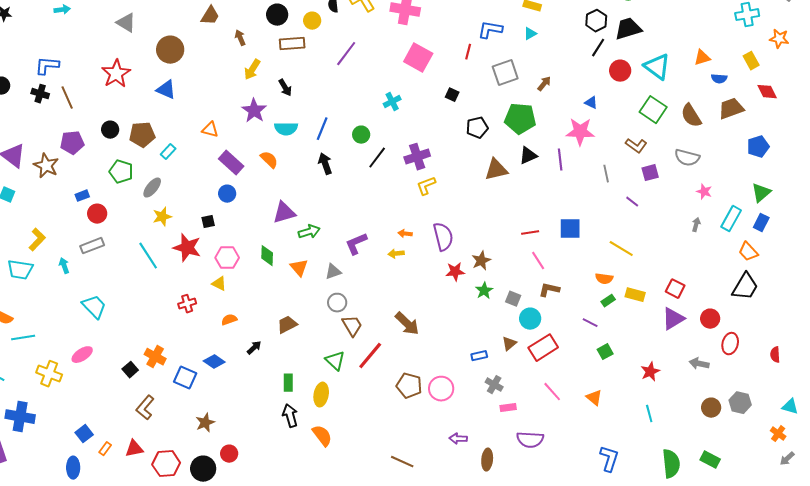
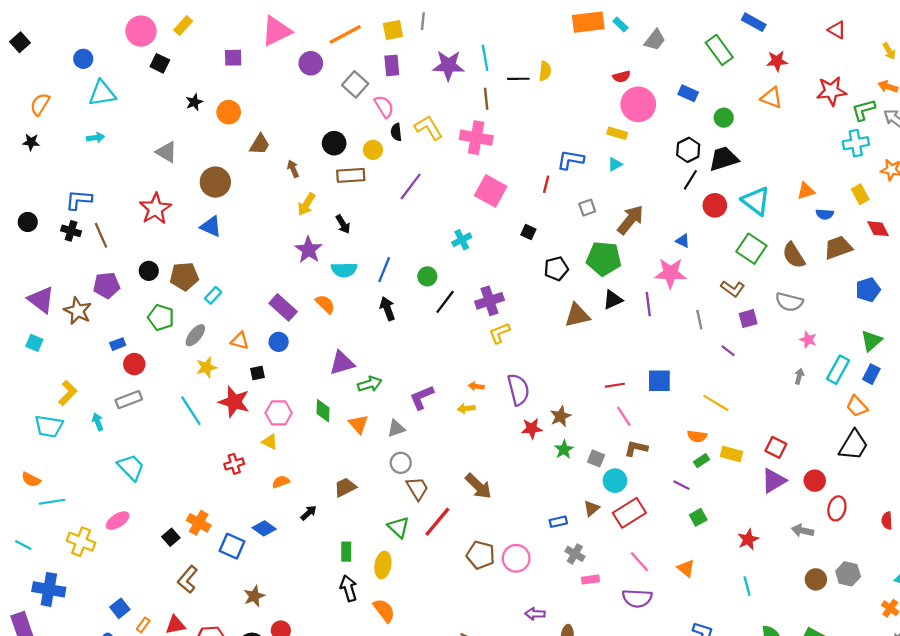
gray square: (505, 73) -> (587, 208), size x0.6
brown arrow: (544, 84) -> (630, 220), size x1.8
orange triangle: (210, 130) -> (240, 341), moved
purple semicircle: (530, 440) -> (637, 598), moved

